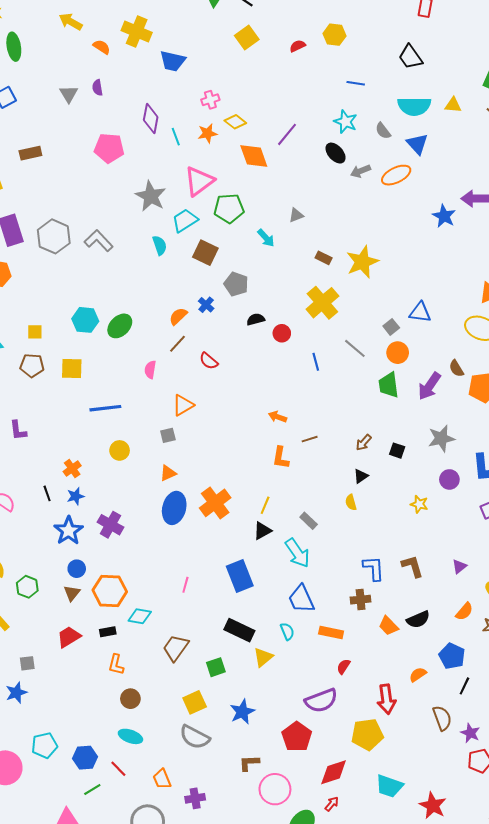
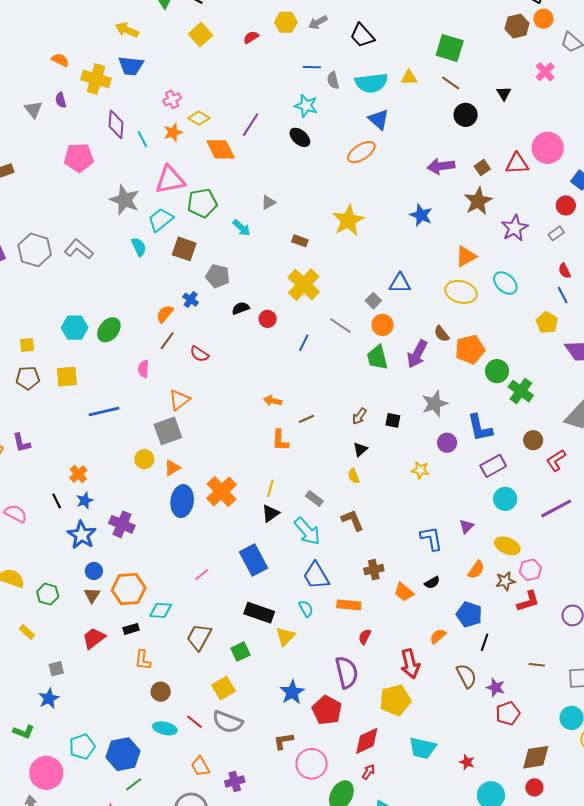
yellow arrow: (71, 22) -> (127, 30), moved
yellow cross: (137, 32) -> (96, 79), moved
gray semicircle: (383, 131) -> (333, 80), moved, turned 30
gray arrow: (361, 171) -> (318, 22), moved
pink triangle: (199, 181) -> (170, 180), turned 32
blue star: (444, 216) -> (421, 215), moved
yellow star: (362, 262) -> (348, 220), moved
blue line: (316, 362) -> (304, 343), turned 48
gray square: (168, 435) -> (168, 431), size x1.8
yellow circle: (120, 450) -> (144, 459), moved
brown L-shape: (412, 566) -> (352, 520), moved
blue L-shape: (374, 568) -> (431, 538), moved
pink line: (185, 585) -> (202, 575), turned 42
black semicircle: (418, 619) -> (432, 583), size x0.7
purple semicircle: (321, 701) -> (347, 672), turned -76
blue star: (242, 712) -> (292, 692), moved
blue hexagon: (85, 758) -> (123, 754), size x1.4
red line: (118, 769) -> (194, 722), moved
red star: (433, 806) -> (467, 762), size x0.6

